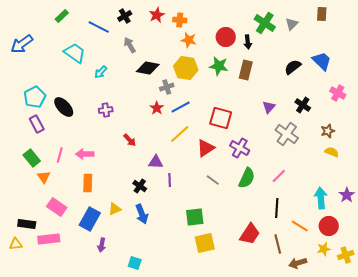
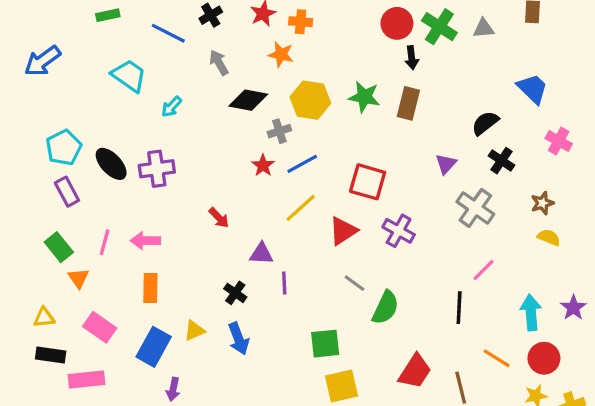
green rectangle: (62, 16) -> (108, 15), turned 32
gray triangle: (292, 24) -> (484, 28), turned 40
red circle: (226, 37) -> (397, 23), moved
orange star: (189, 40) -> (281, 54), moved
black semicircle: (293, 67) -> (485, 123), moved
purple cross: (106, 110) -> (157, 169), moved, size x1.5
pink line: (279, 176) -> (484, 270), moved
green semicircle: (247, 178) -> (386, 308), moved
black line: (277, 208) -> (459, 308), moved
yellow triangle: (16, 244) -> (44, 317), moved

